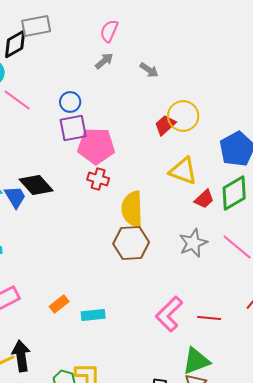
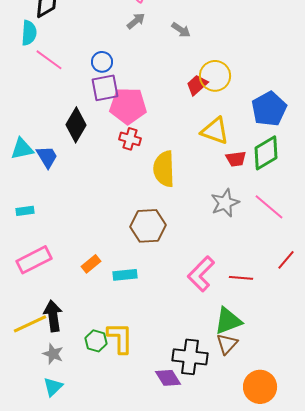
black diamond: (36, 185) -> (76, 125), moved, turned 72
red trapezoid: (204, 199) -> (236, 159), turned 35
brown hexagon: (131, 243) -> (148, 226), moved

